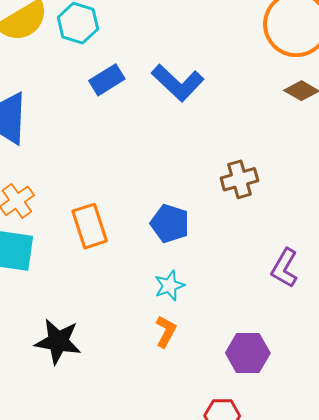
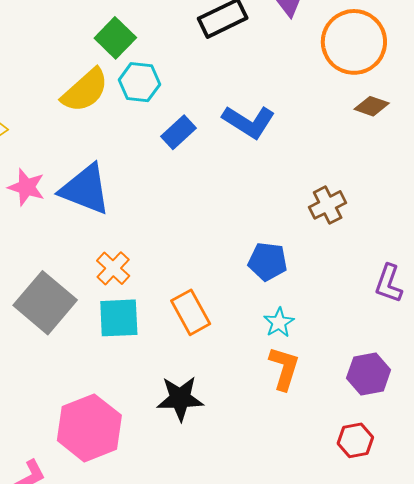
orange rectangle: (90, 226) -> (191, 312), moved
orange L-shape: (166, 331) -> (284, 368), size x1.4

